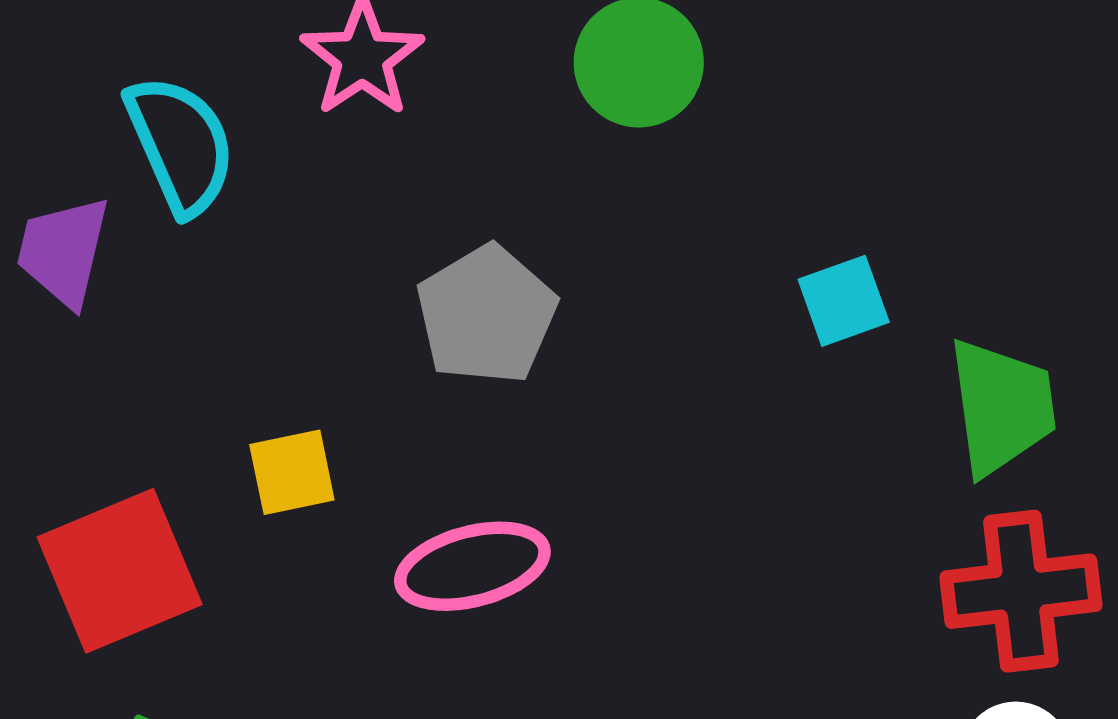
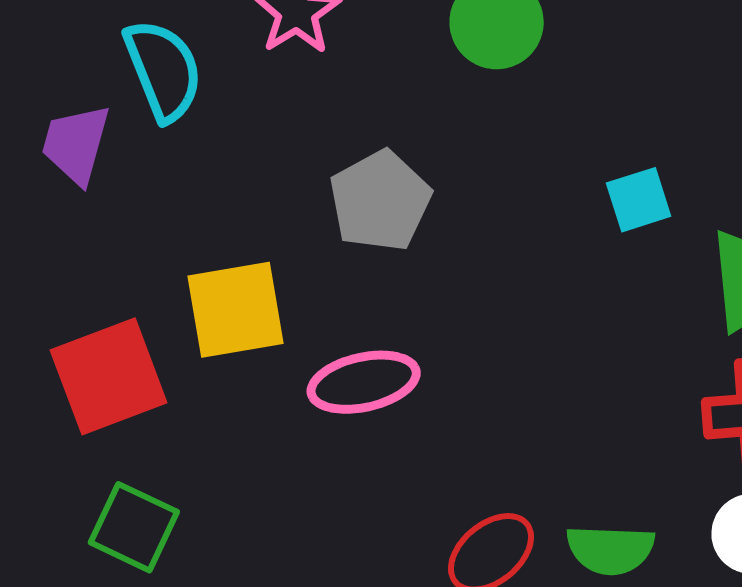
yellow square: (292, 472) -> (236, 310), size x1.6

